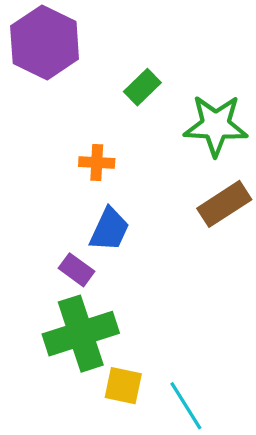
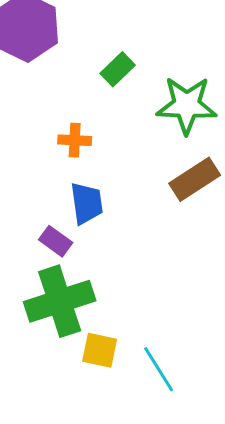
blue trapezoid: (109, 229) -> (87, 203), turned -33

